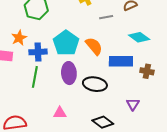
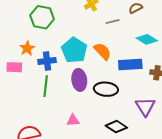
purple triangle: (133, 104) -> (145, 107), size x1.5

